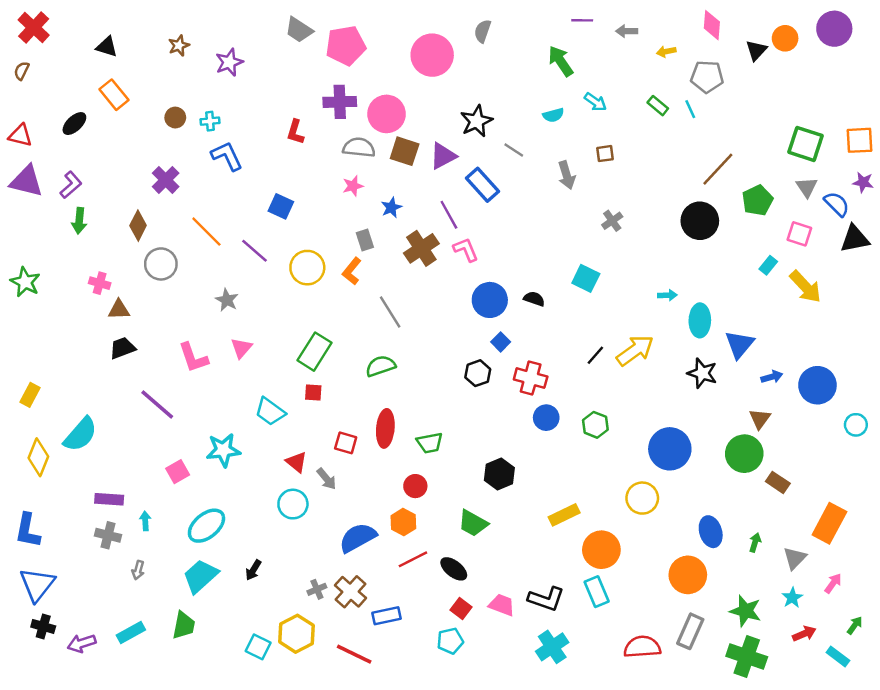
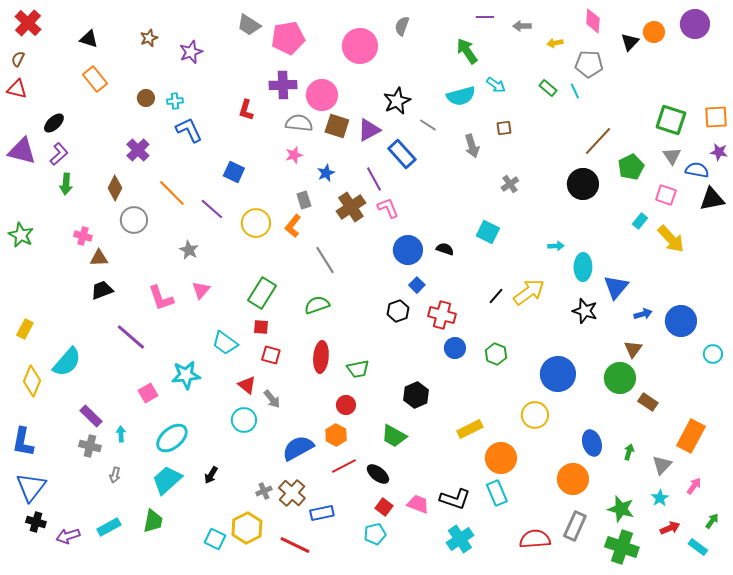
cyan semicircle: (553, 115) -> (461, 96), size x1.6
black ellipse: (74, 124) -> (54, 123), moved
red triangle: (20, 136) -> (17, 89), moved
blue semicircle: (837, 204) -> (697, 170), turned -35
red square: (346, 443) -> (271, 355), moved
purple rectangle: (109, 499) -> (91, 416), turned 40

